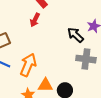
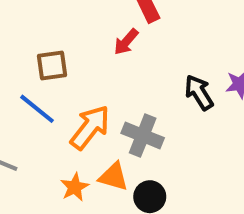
gray cross: (86, 59) -> (143, 136), moved

